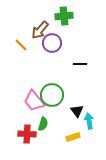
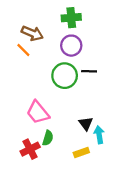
brown arrow: (40, 30) -> (32, 33), moved, turned -108
purple circle: (52, 43) -> (71, 46), moved
green circle: (52, 95) -> (65, 76), moved
red cross: (27, 134) -> (30, 149), turned -30

